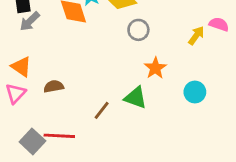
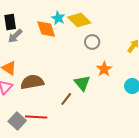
brown semicircle: (54, 86) -> (32, 82), size x1.6
green triangle: (136, 98) -> (82, 83), moved, turned 30

